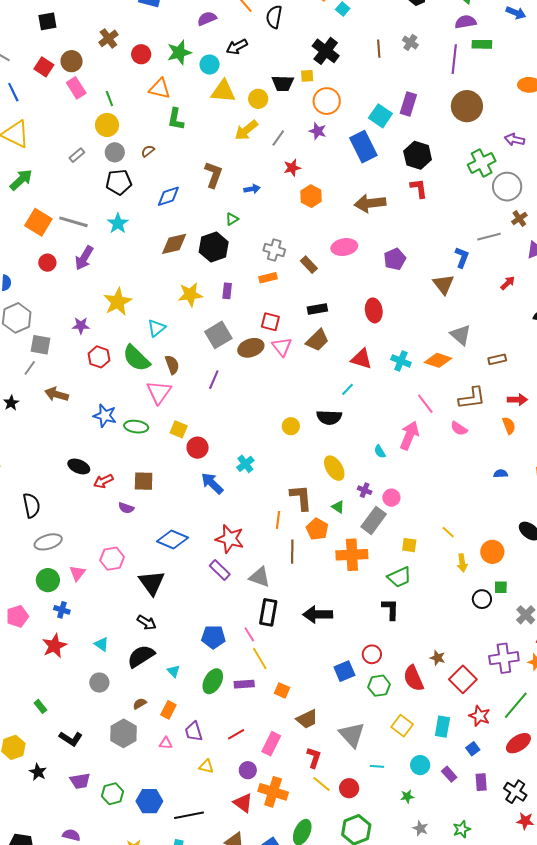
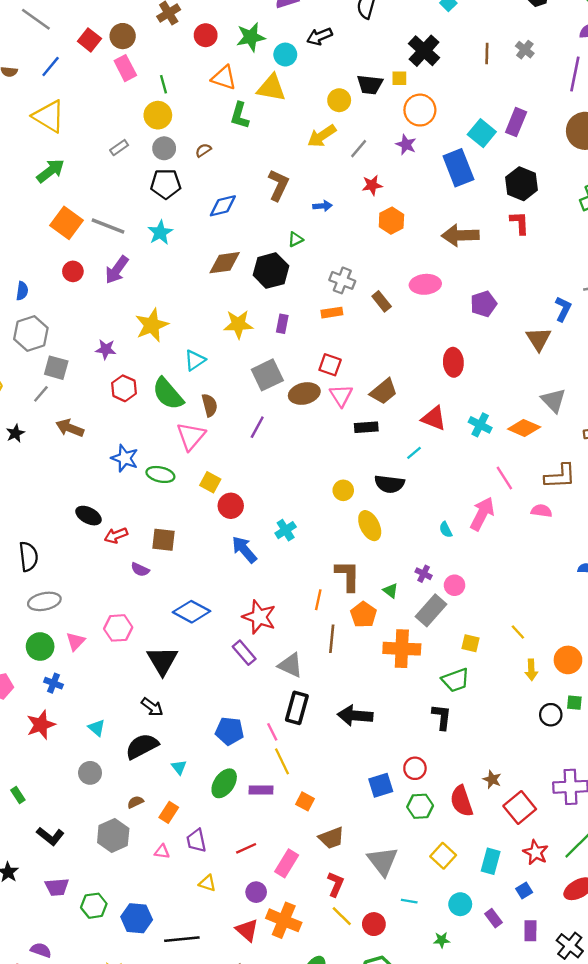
yellow triangle: (223, 91) -> (271, 88), moved
blue line: (13, 92) -> (51, 66), turned 60
black rectangle: (317, 309) -> (366, 427), moved
pink semicircle: (459, 429) -> (542, 511), turned 150
yellow ellipse: (334, 468) -> (370, 526), moved

